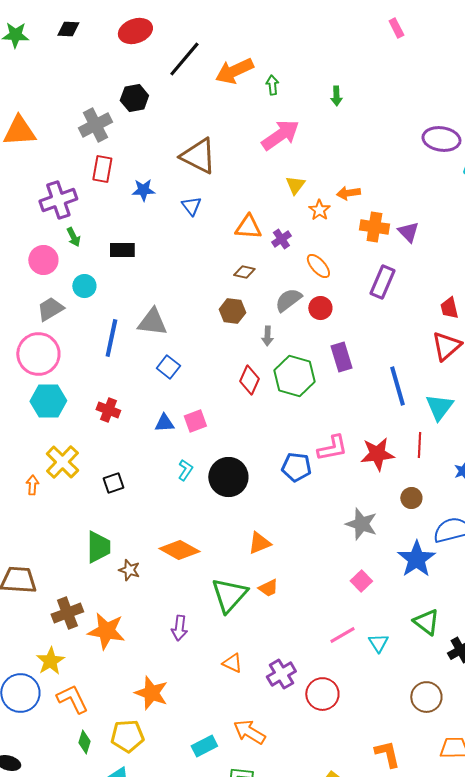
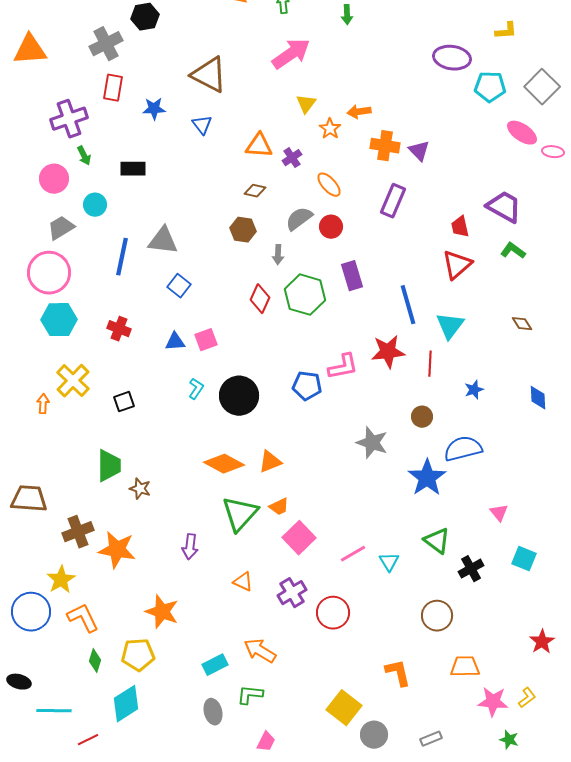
red star: (377, 454) -> (388, 352), moved
orange diamond: (179, 550) -> (224, 464), moved
pink square: (361, 581) -> (299, 538), moved, size x1.5

